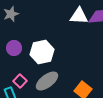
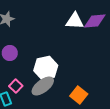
white hexagon: (42, 52) -> (46, 68), moved

